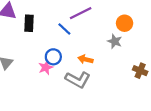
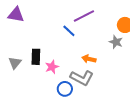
black rectangle: (29, 23) -> (36, 57), moved
blue circle: (53, 57) -> (65, 89), moved

